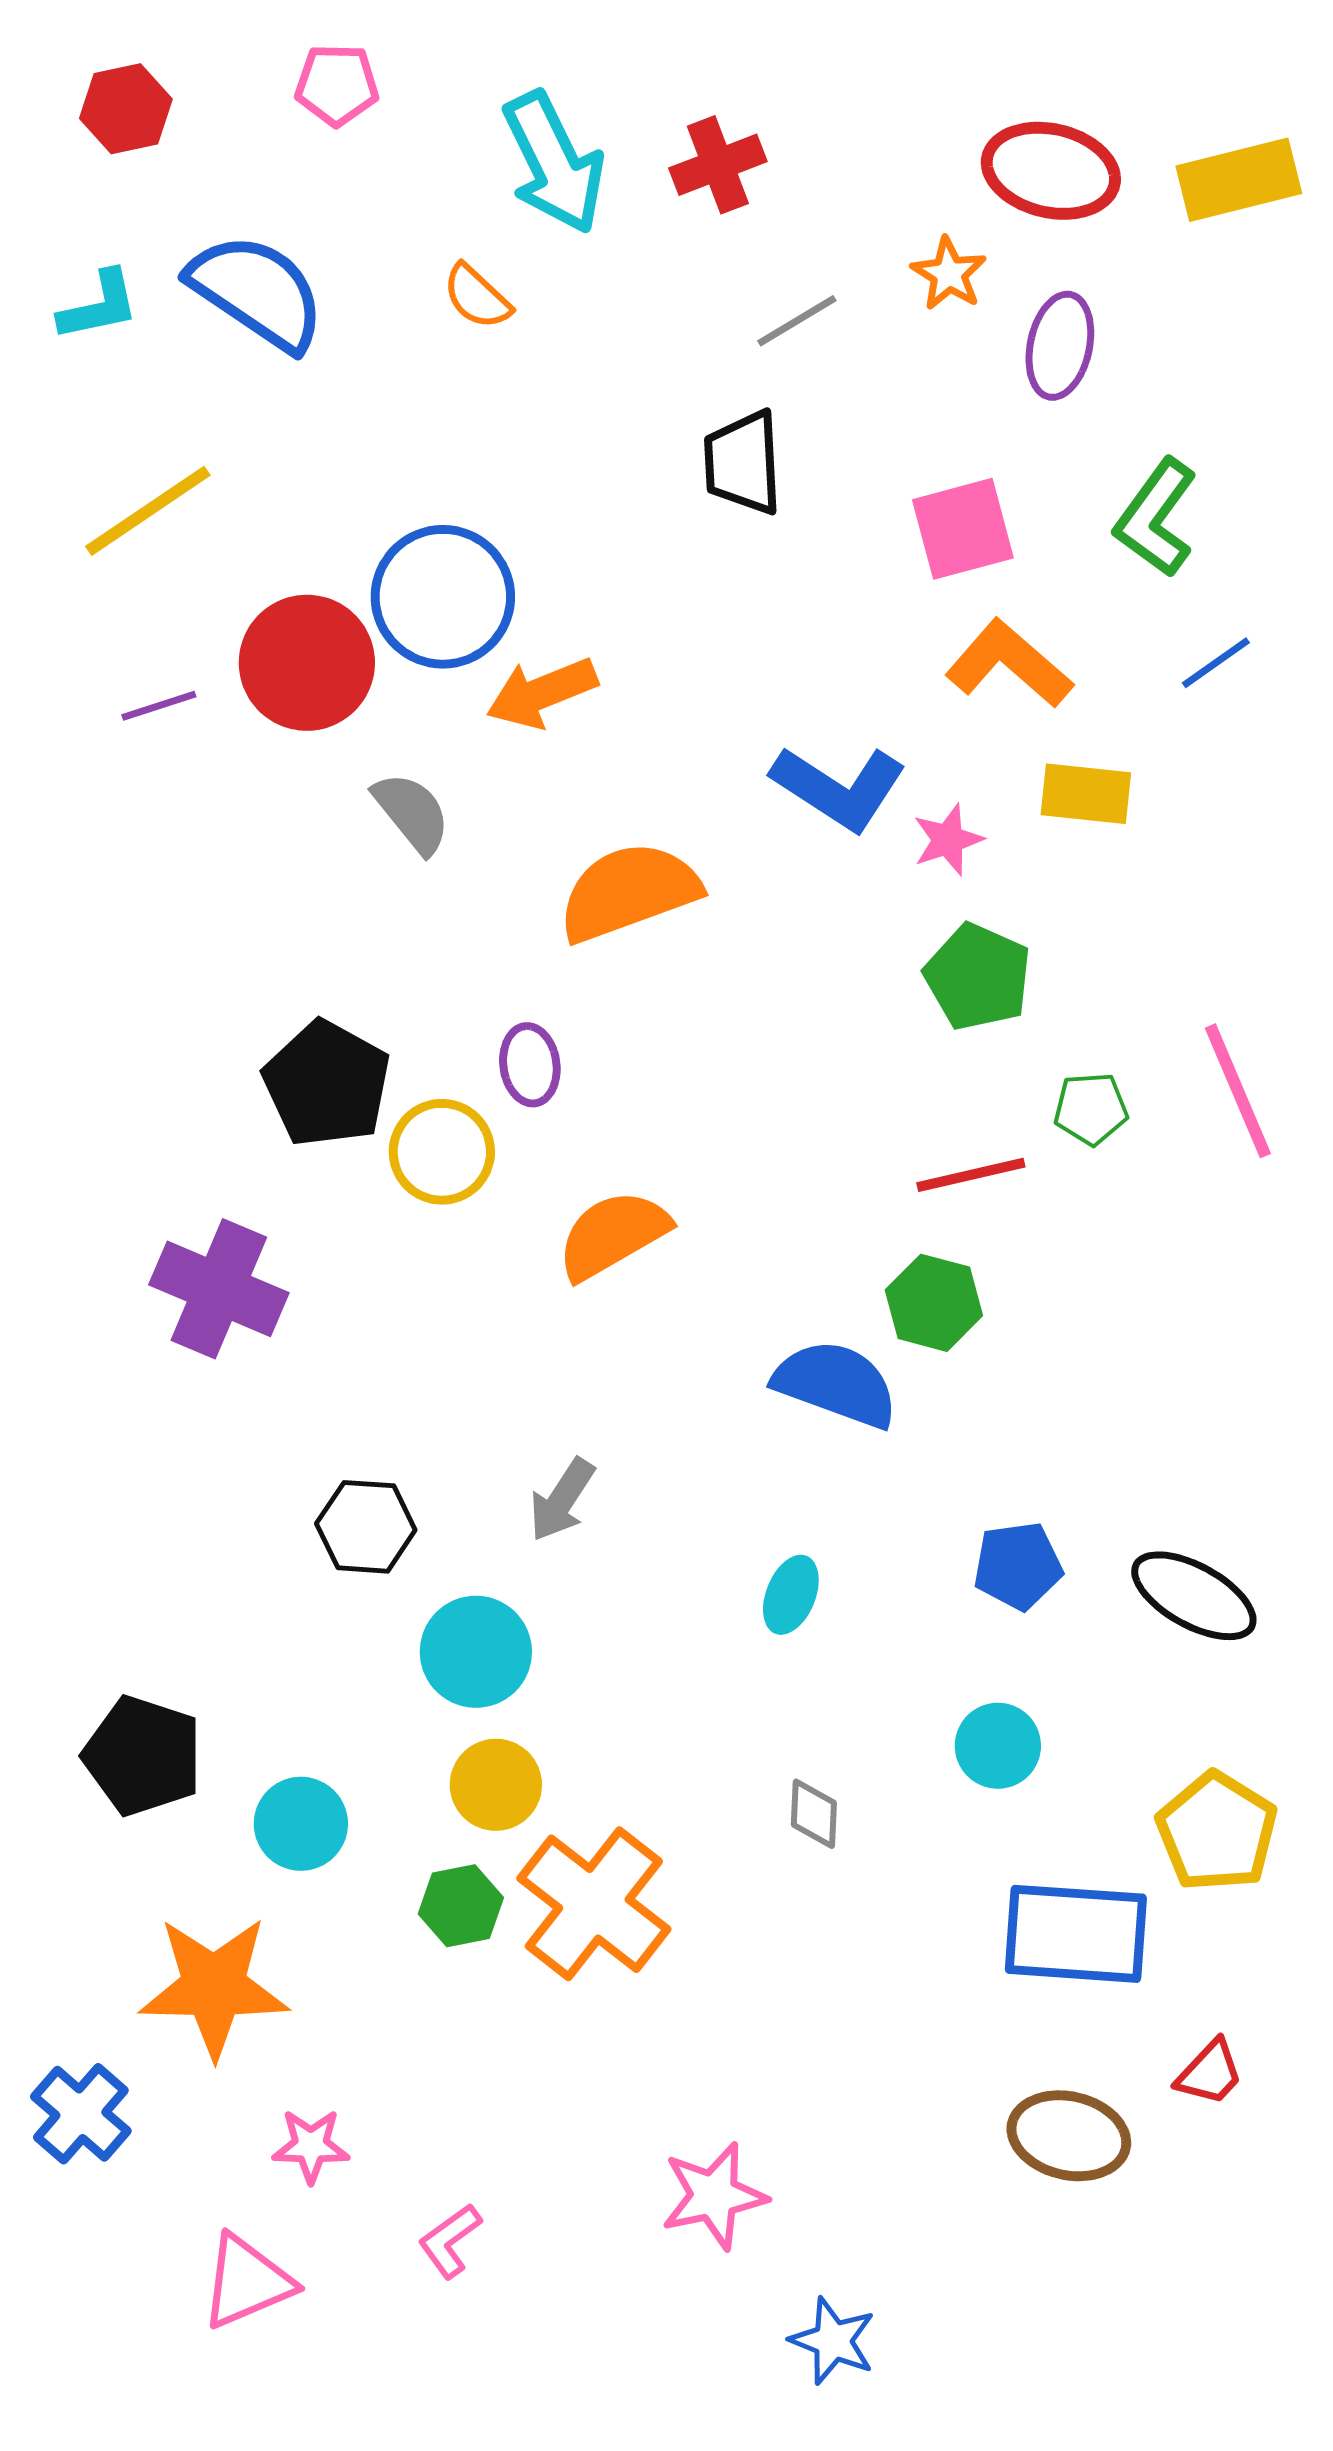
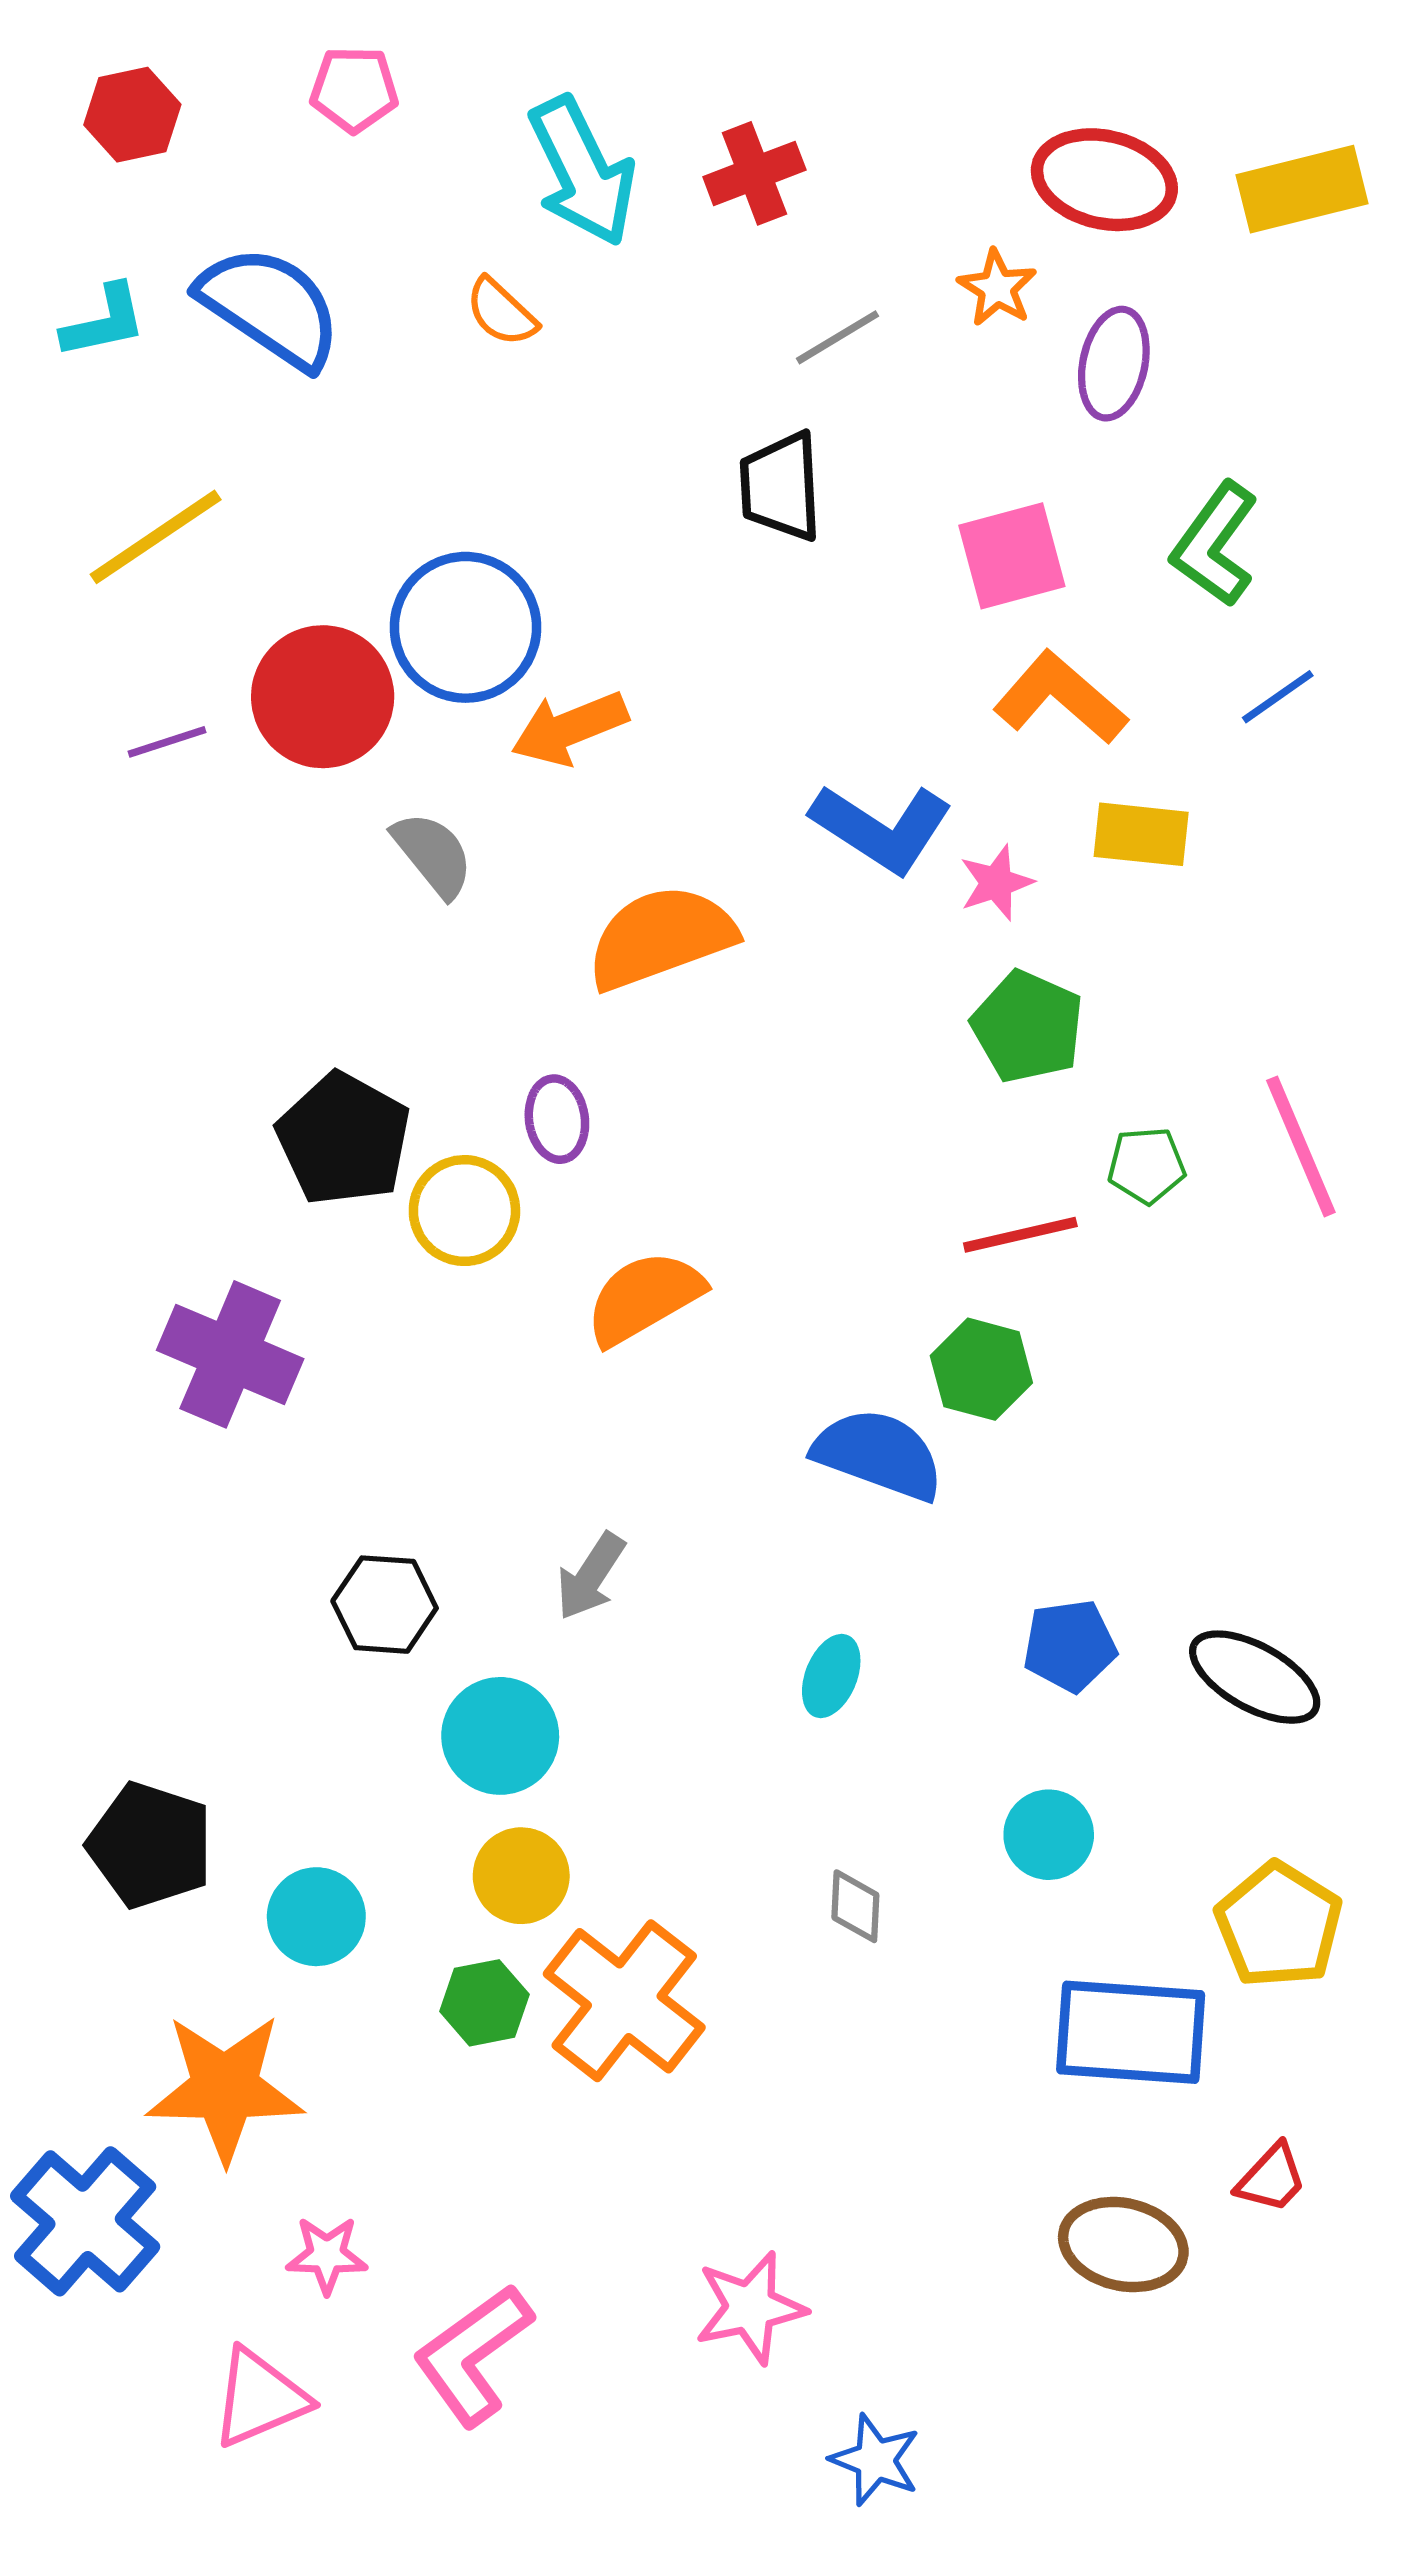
blue cross: (81, 2114) -> (85, 2221), size x1.4
pink L-shape: (450, 2241) -> (473, 2355), size x1.8

